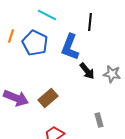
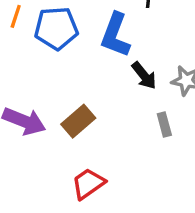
blue pentagon: (35, 43) -> (56, 28), turned -30
gray rectangle: (99, 120) -> (164, 125), moved

